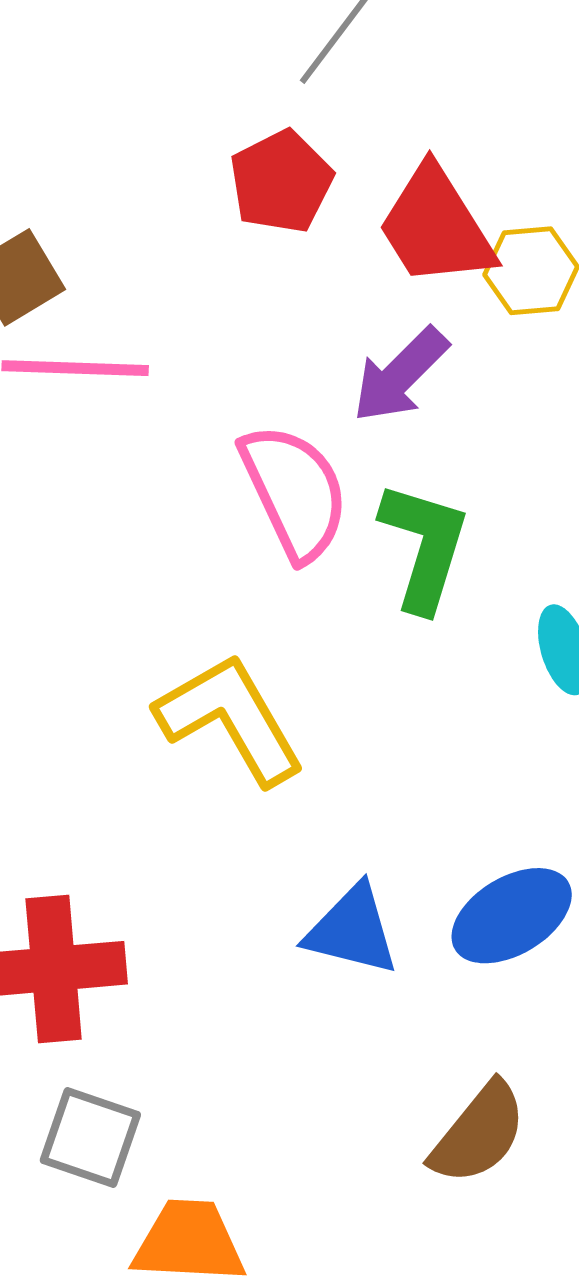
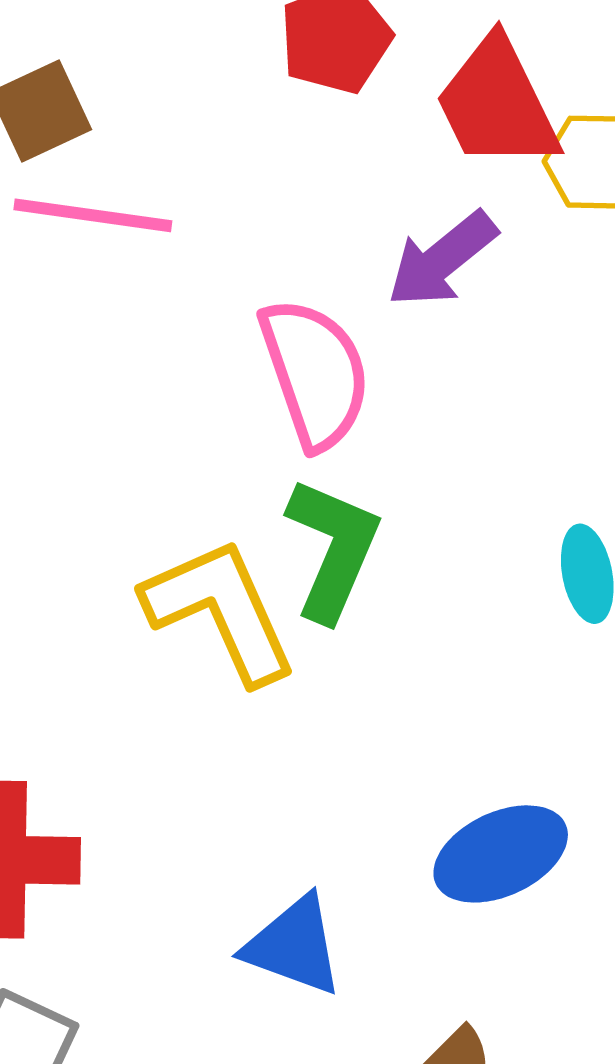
green L-shape: (424, 546) -> (333, 549), moved
blue triangle: (352, 930) -> (294, 946), moved

